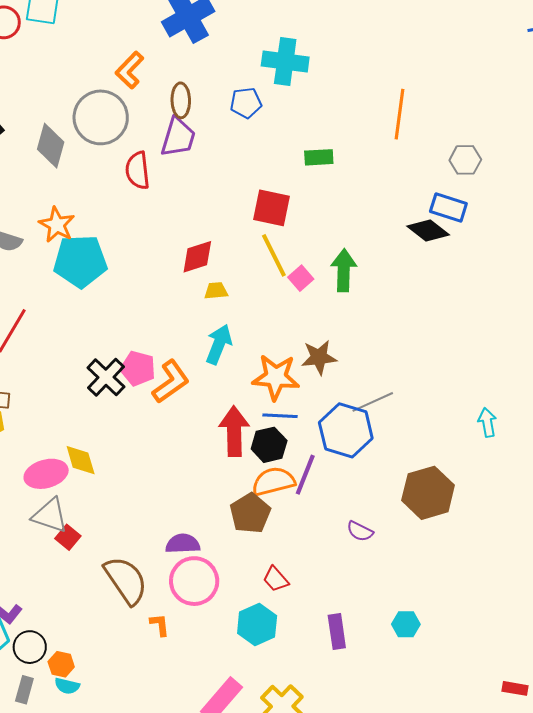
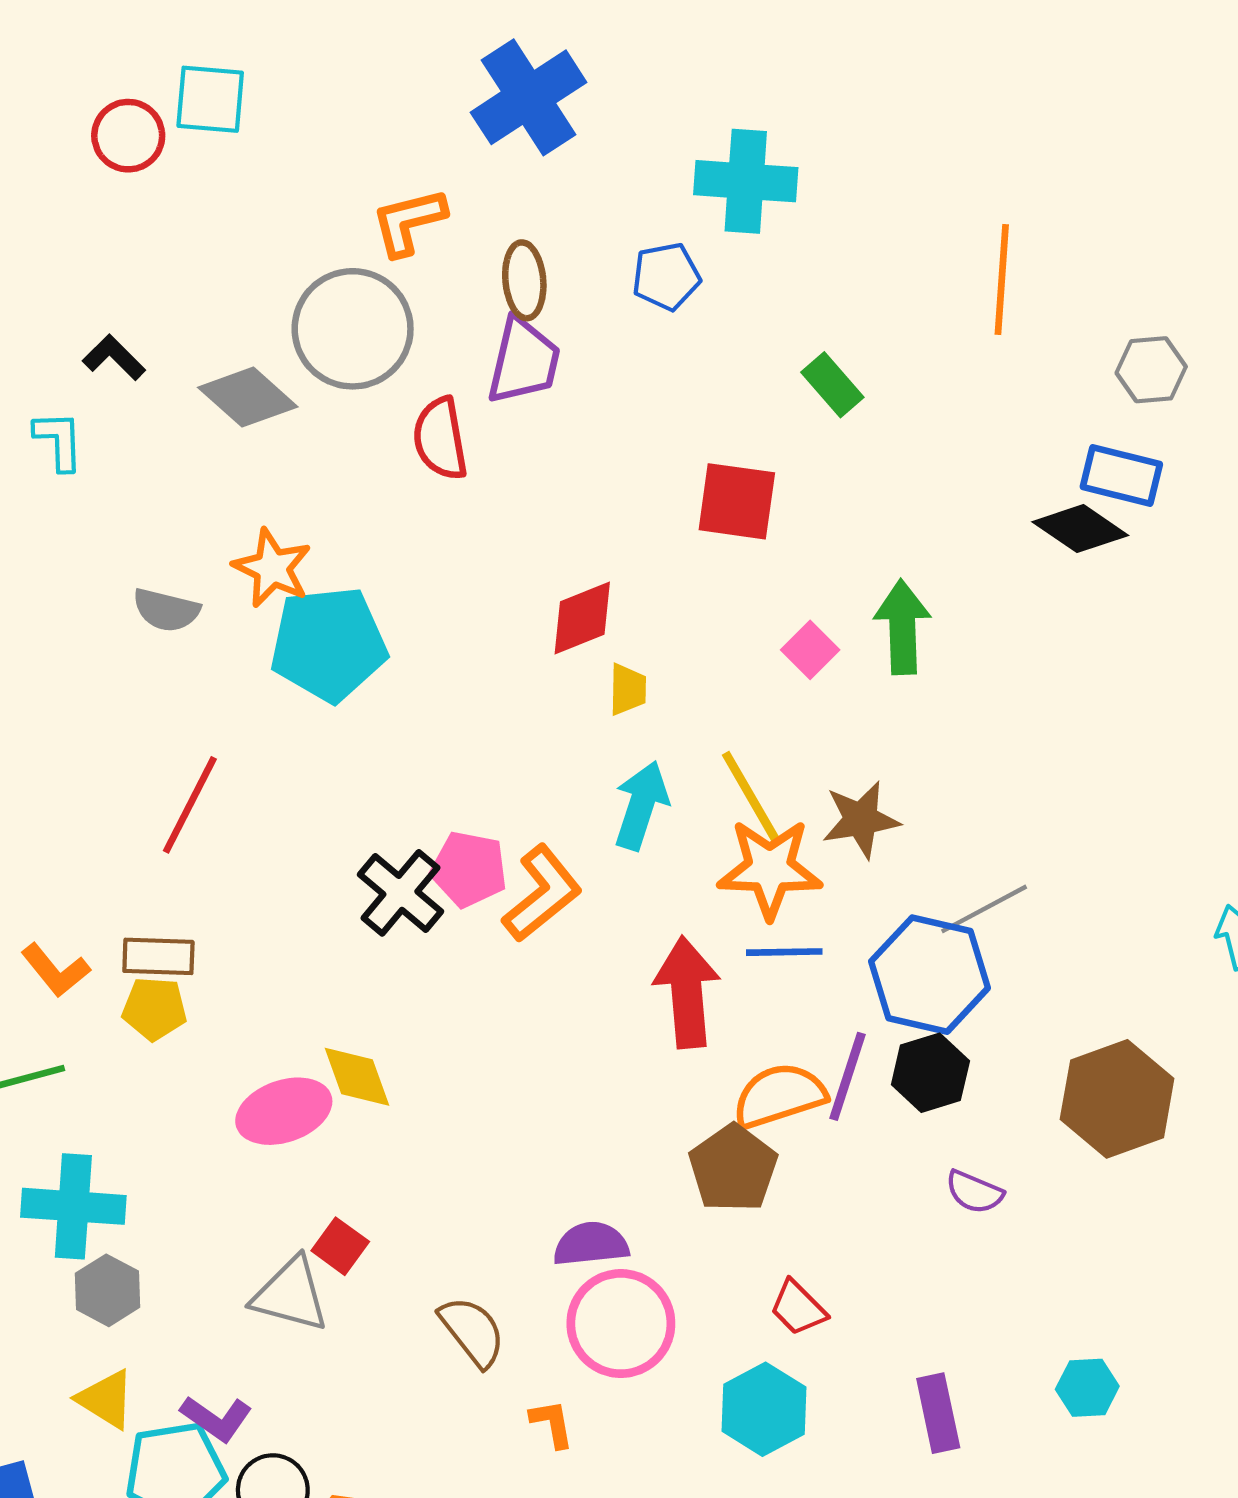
orange L-shape: (130, 70) -> (409, 222), turned 36
gray diamond: (51, 146) -> (248, 397), turned -60
green rectangle: (319, 157) -> (832, 385), turned 56
yellow line: (274, 255) -> (750, 796), moved
yellow trapezoid: (216, 291) -> (628, 689), turned 100
black hexagon: (269, 445) -> (930, 1073), moved
gray triangle: (50, 515) -> (291, 1295), moved
brown semicircle: (126, 580) -> (472, 1331), size x0.7

